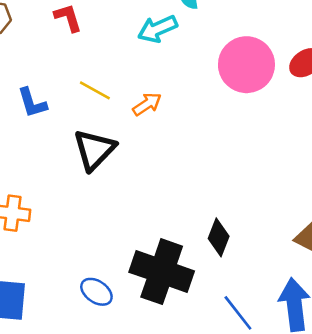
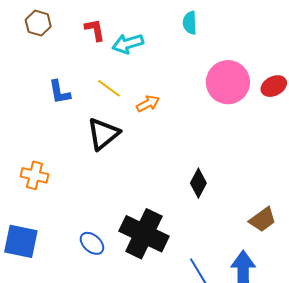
cyan arrow: (157, 29) -> (128, 44), moved
black diamond: (219, 237) -> (198, 183), moved

